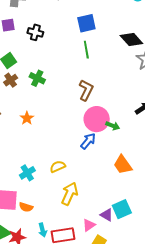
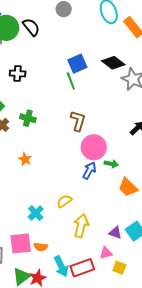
blue square: (86, 23) -> (77, 64), moved
green arrow: (113, 126) -> (111, 164), moved
purple triangle: (107, 215) -> (115, 233), moved
pink triangle: (89, 225) -> (106, 253), turned 32
cyan arrow: (43, 230) -> (61, 266), size x1.5

